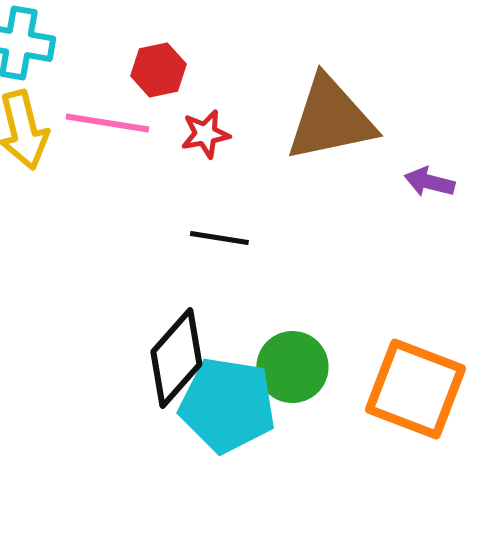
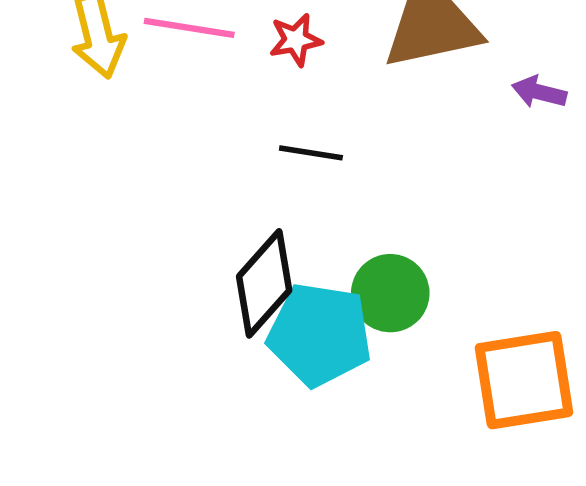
orange square: (415, 389) -> (524, 380), moved, turned -30

